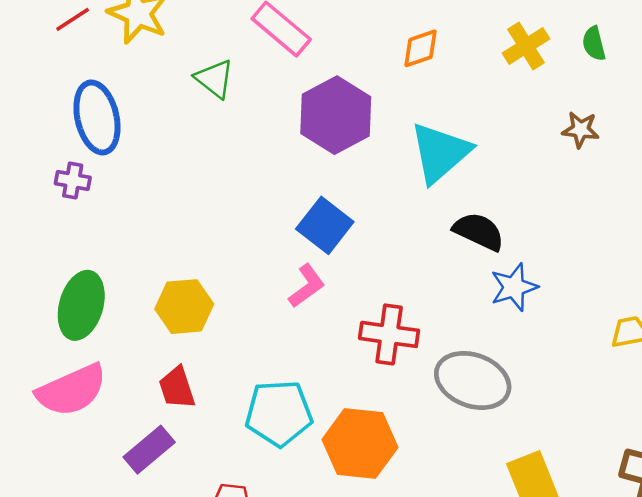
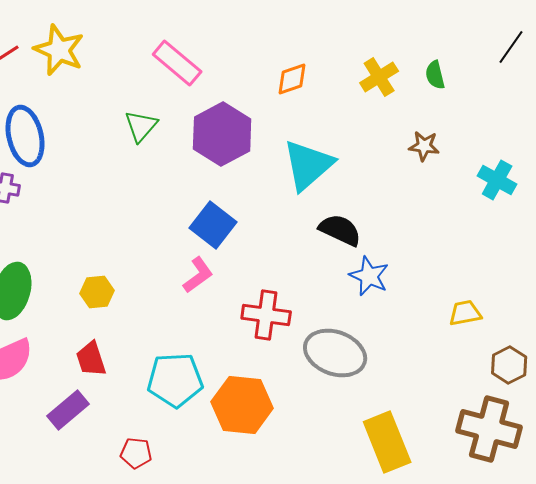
green triangle: (215, 79) -> (141, 126), moved, turned 33
blue star: (514, 287) -> (369, 276), turned -30
yellow hexagon: (184, 307) -> (97, 292), size x0.7

